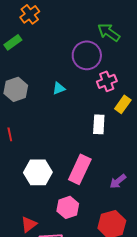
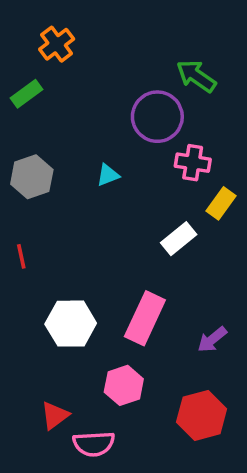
pink cross: (107, 81) -> (193, 163), turned 30
white rectangle: (99, 124) -> (179, 239), turned 48

